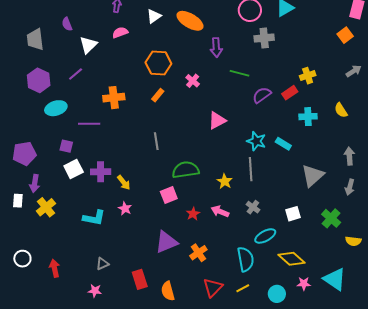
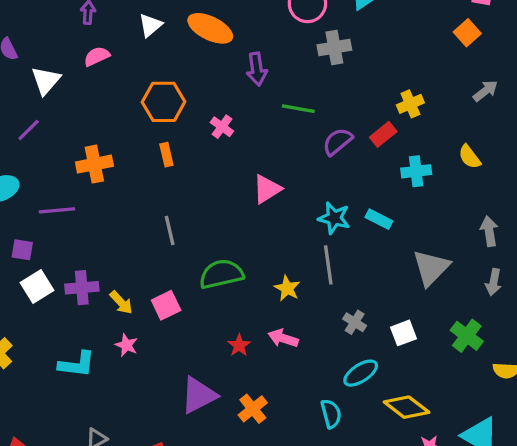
orange rectangle: (158, 95) -> (166, 155), turned -48
pink square: (169, 195) -> (166, 305), moved
gray cross: (253, 207) -> (355, 322), moved
cyan semicircle: (245, 259) -> (331, 414), size x0.7

